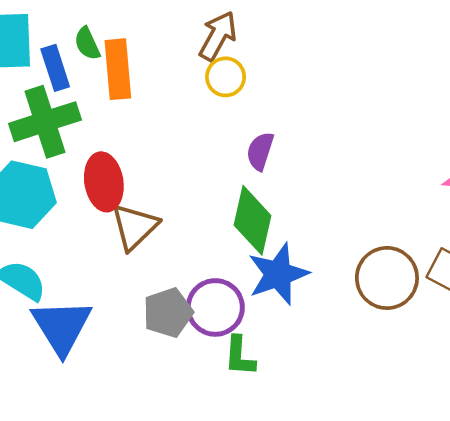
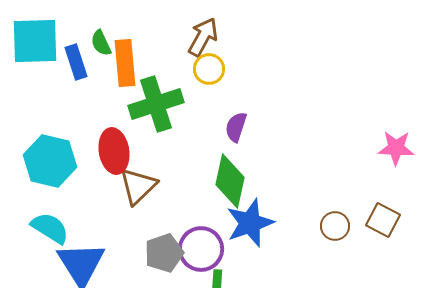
green cross: (45, 122) -> (156, 104), moved
brown circle: (387, 278) -> (335, 226), size x0.6

